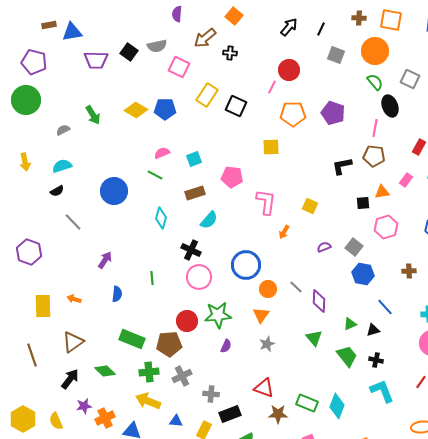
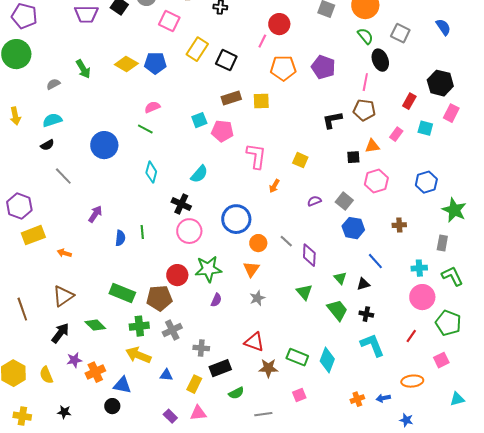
cyan square: (194, 159) -> (199, 120), moved
brown rectangle: (195, 193) -> (231, 98), moved
blue semicircle: (117, 294) -> (120, 238), moved
yellow rectangle: (43, 306) -> (33, 235), moved, turned 70
green triangle: (350, 324) -> (340, 278), turned -48

